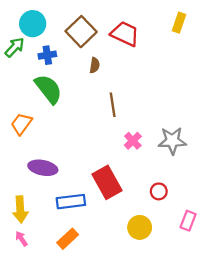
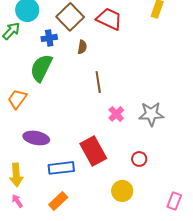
blue cross: (47, 55) -> (49, 38), moved
green semicircle: (48, 89) -> (41, 68), turned -116
pink rectangle: (188, 221) -> (174, 201), moved

